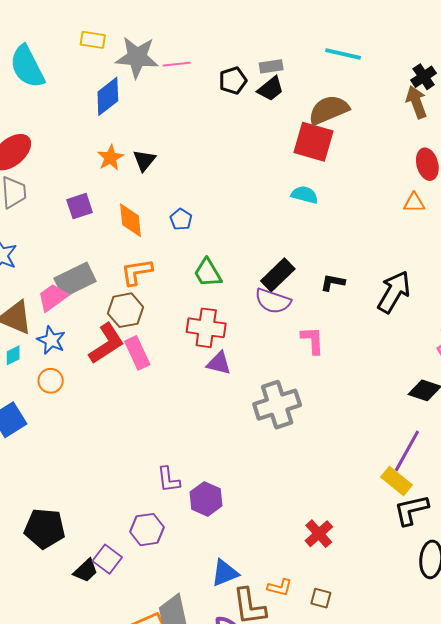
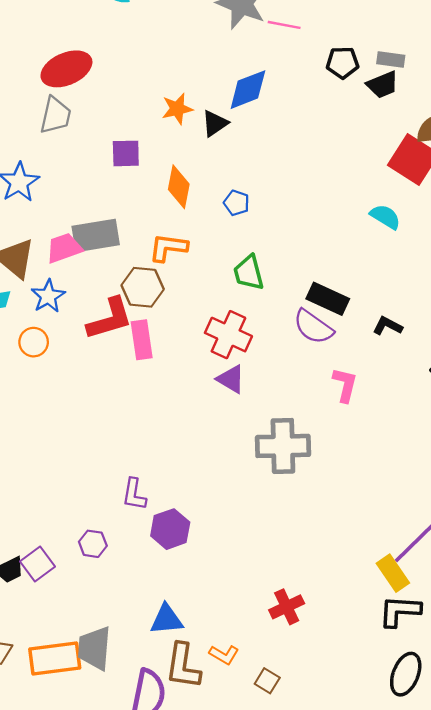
blue diamond: (108, 96) -> (248, 90), moved
blue pentagon: (181, 219) -> (236, 203), turned -30
black rectangle: (278, 275) -> (328, 299), turned 52
purple hexagon: (147, 530) -> (93, 544), size x0.7

